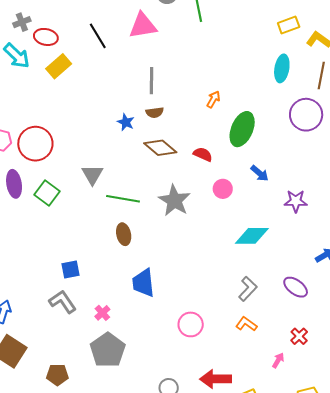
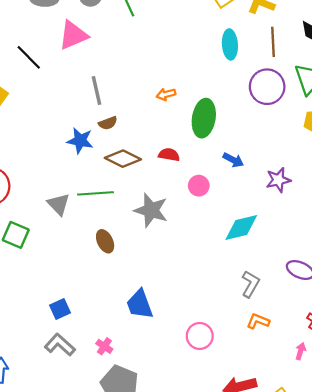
orange arrow: (213, 99) -> (166, 94), turned -120
blue star: (126, 122) -> (80, 141), size x1.4
green line: (123, 199) -> (96, 193), moved
brown ellipse: (124, 234) -> (105, 241), moved

